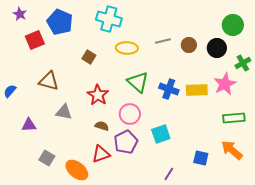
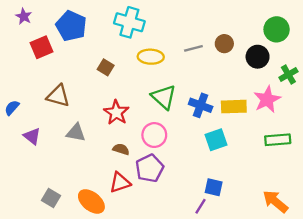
brown circle: (189, 45) -> (224, 44), moved
purple triangle: (29, 125) -> (32, 136), moved, turned 42
cyan square: (161, 134) -> (216, 140), moved
orange arrow: (232, 150) -> (275, 201), moved
gray square: (47, 158) -> (51, 198), moved
blue square: (201, 158) -> (214, 187), moved

